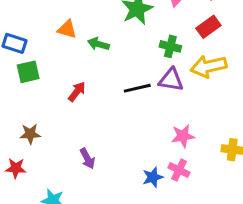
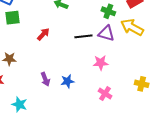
yellow arrow: (209, 66) -> (132, 27), turned 35
pink star: (183, 136) -> (101, 63), moved
blue star: (153, 177) -> (67, 81), moved

